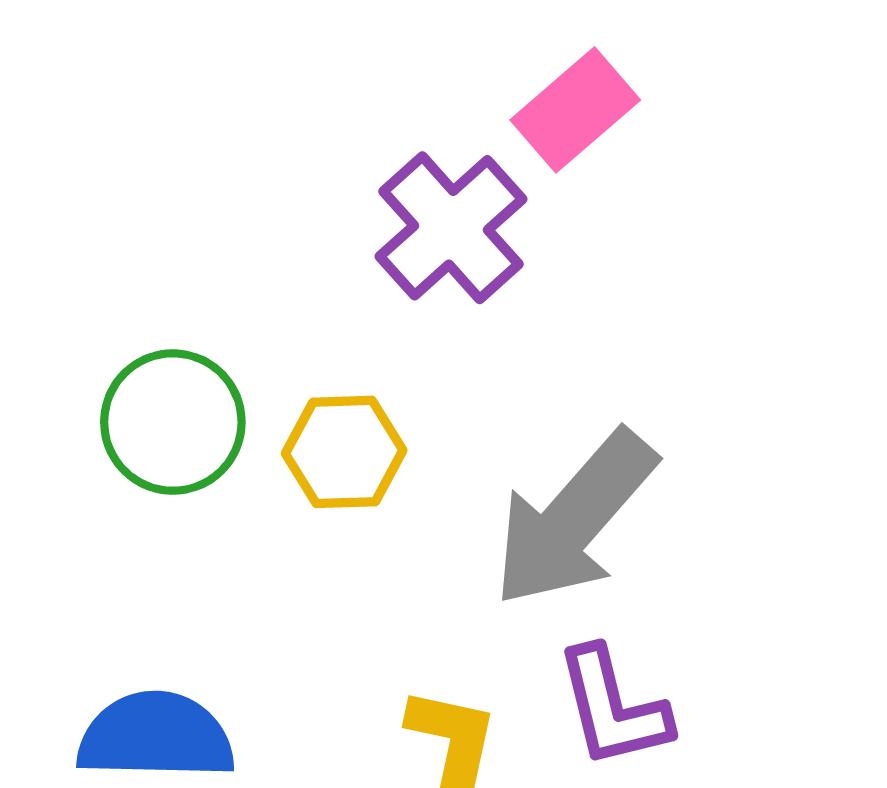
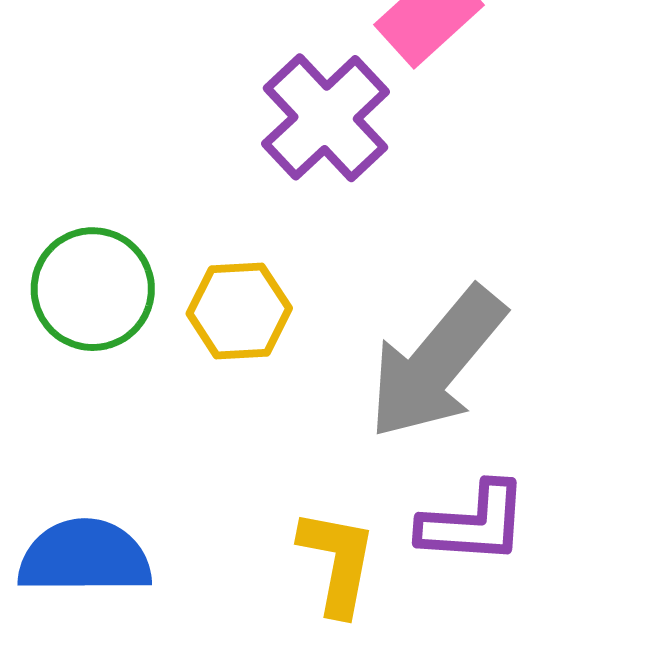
purple L-shape: (613, 708) -> (473, 523), turned -71

